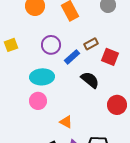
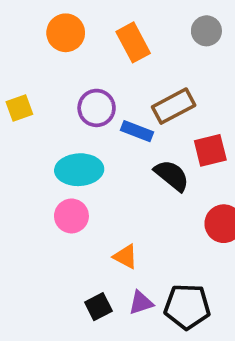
brown rectangle: (91, 44) -> (174, 106), size x1.5
blue rectangle: (72, 57) -> (137, 131), turned 63
red square: (110, 57) -> (210, 150), moved, turned -36

